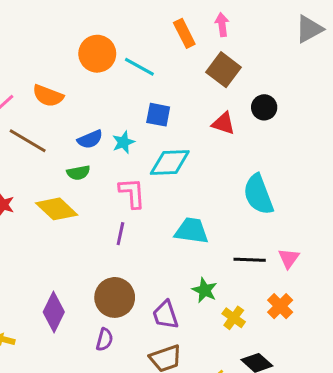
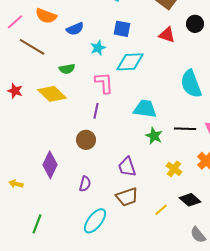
blue semicircle: (90, 139) -> (75, 29), moved
green star: (205, 290) -> (154, 136), moved
brown circle: (115, 297) -> (86, 140), moved, size x0.7

